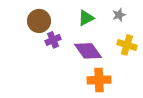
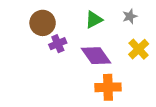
yellow cross: (127, 45) -> (139, 49), turned 30

